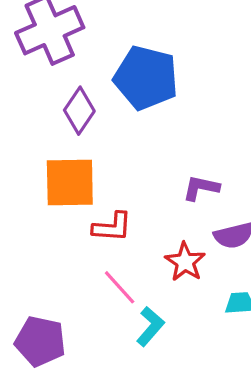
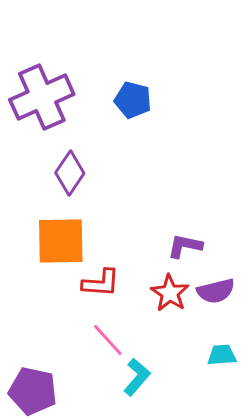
blue pentagon: (146, 78) -> (133, 100), moved, size x0.6
red star: (185, 262) -> (170, 293), moved

